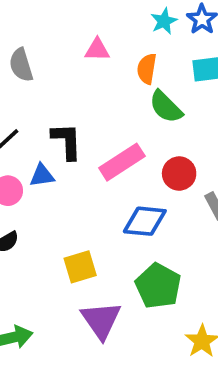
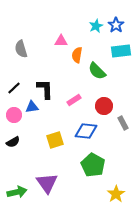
orange semicircle: (147, 69) -> (77, 55), moved
pink rectangle: (122, 162) -> (74, 100), size x0.6
yellow square: (80, 267) -> (55, 140), moved
purple triangle: (101, 320) -> (47, 183), moved

